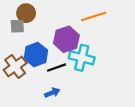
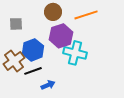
brown circle: (26, 13) -> (53, 12), moved
black line: (57, 68) -> (33, 71), moved

